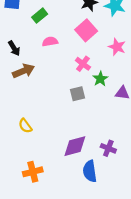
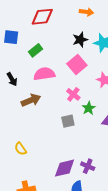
pink semicircle: (50, 42) -> (44, 74), size x1.5
brown arrow: (23, 71) -> (31, 100), moved
purple cross: (108, 148) -> (88, 166), moved

